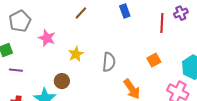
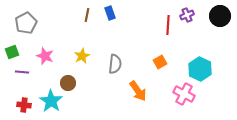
blue rectangle: (125, 11) -> (110, 13), moved
brown line: (81, 13) -> (87, 15), turned -32
pink star: (47, 38) -> (45, 56), moved

